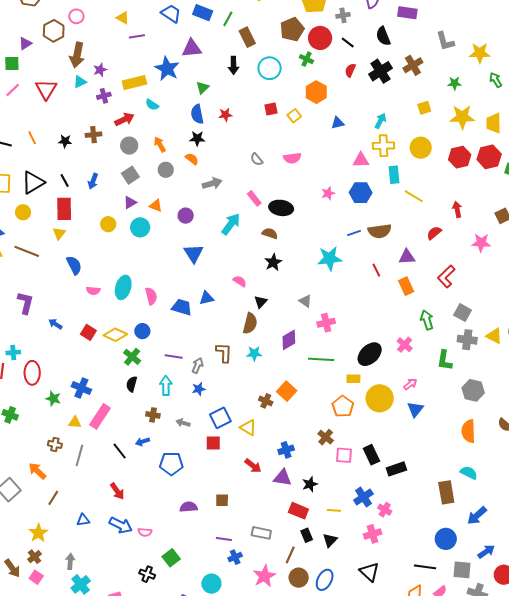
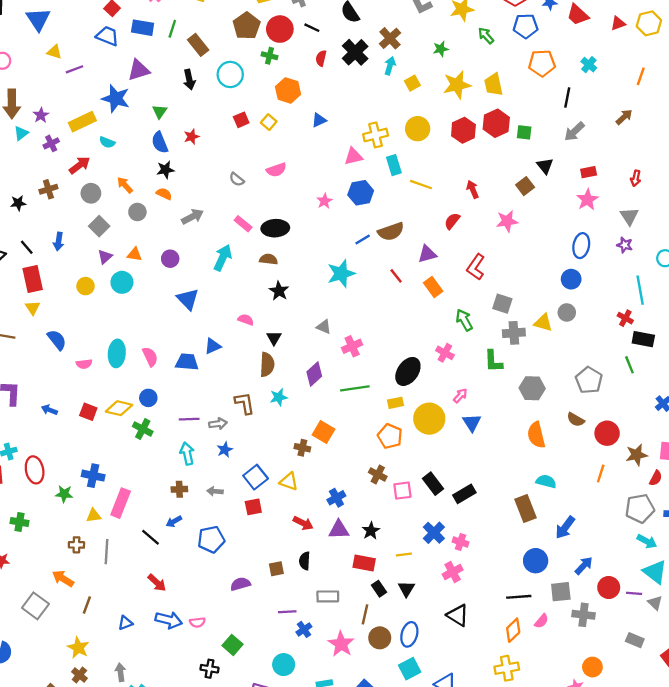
cyan arrow: (380, 121) -> (390, 66), moved
gray arrow: (198, 365) -> (218, 424), turned 70
black semicircle: (132, 384) -> (305, 561), moved

